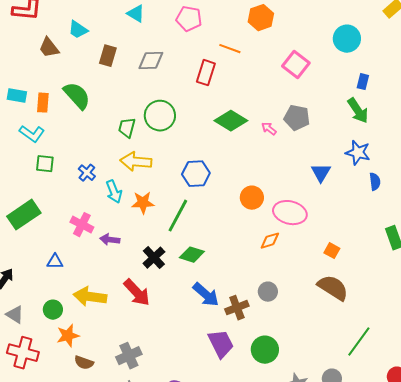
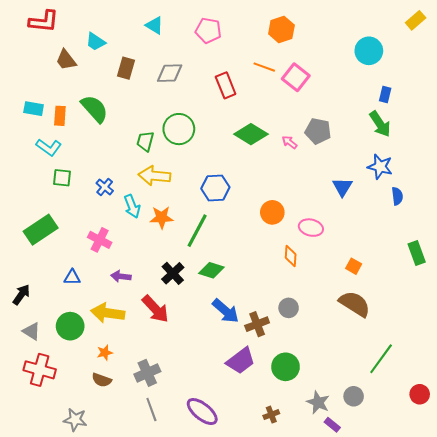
orange line: (230, 49) -> (264, 67), moved
pink square: (296, 65) -> (296, 77), moved
red rectangle: (206, 73) -> (226, 85), turned -40
pink ellipse: (290, 213) -> (311, 228), size x0.7
purple arrow: (110, 240) -> (121, 276), moved
orange diamond: (270, 241) -> (291, 256), turned -70
green circle: (53, 310) -> (70, 326), size x1.4
orange star: (68, 336) -> (105, 353), moved, size x0.7
purple trapezoid: (221, 344) -> (241, 361), turned 80

